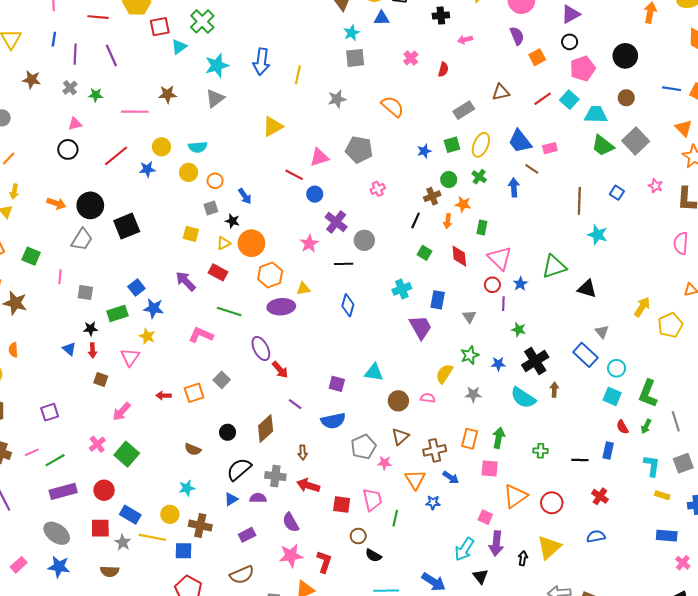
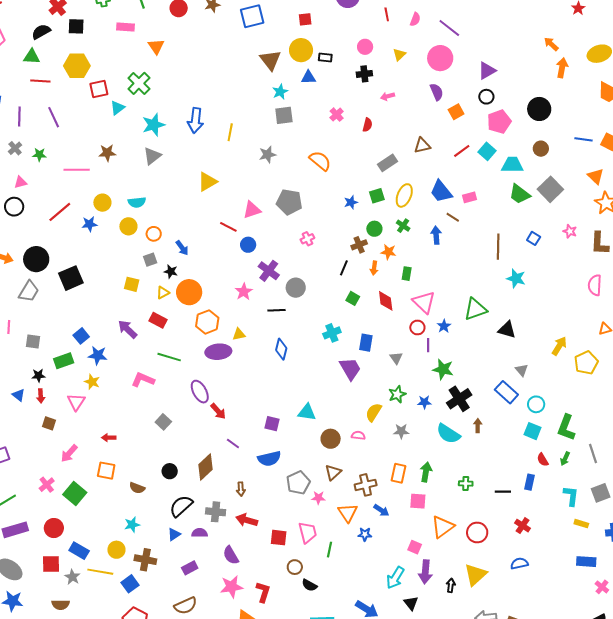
green star: (519, 330) -> (443, 369), size x1.5
orange square: (194, 393) -> (106, 471), moved, turned 30
blue square: (184, 551) -> (130, 584), turned -36

